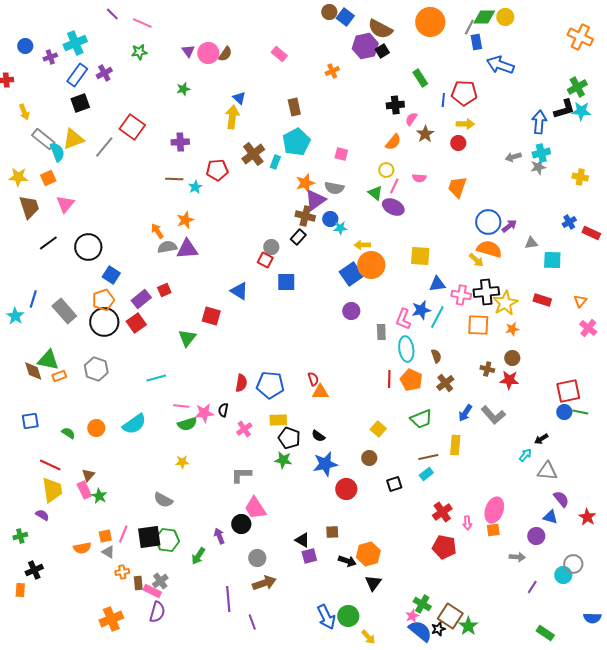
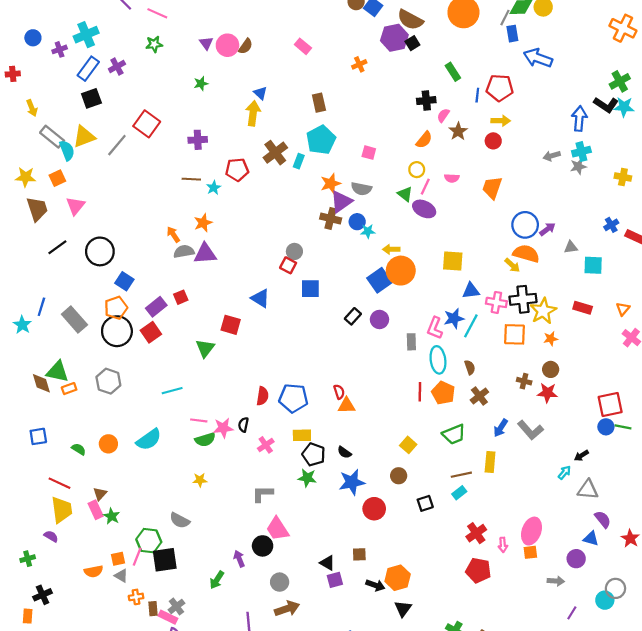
black L-shape: (564, 109) -> (606, 105), turned 50
black rectangle: (298, 237) -> (353, 316), moved
green hexagon: (167, 540) -> (149, 541), moved

